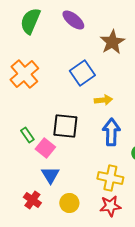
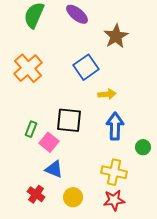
green rectangle: (27, 135) -> (31, 129), turned 56
blue triangle: (50, 175) -> (54, 169), turned -36

